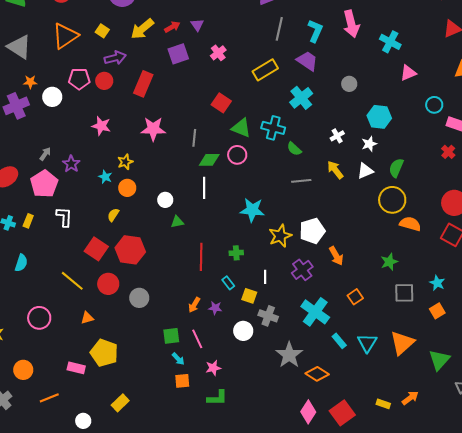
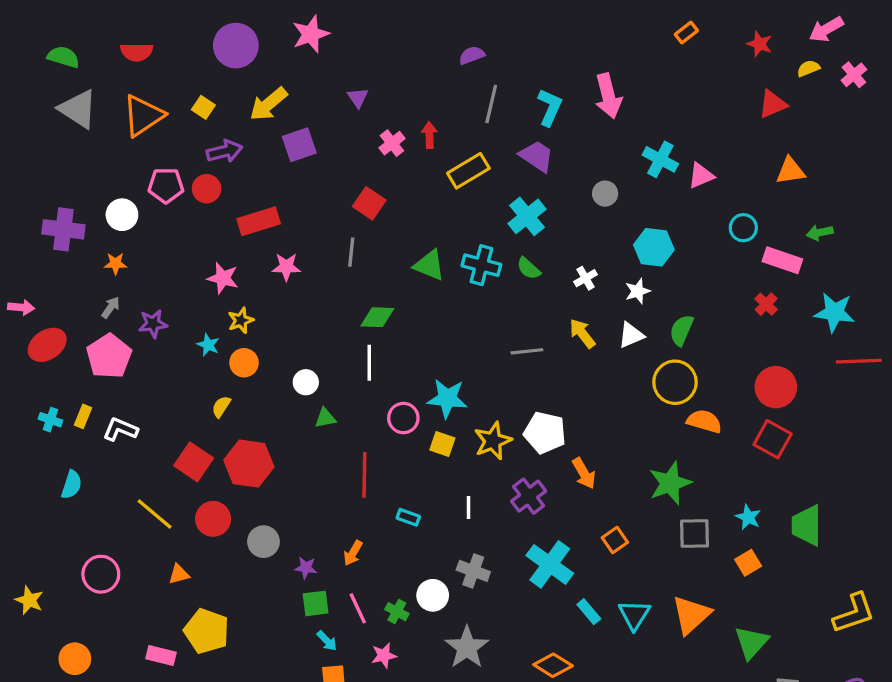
red arrow: (172, 27) -> (429, 135), moved, turned -63
cyan cross: (390, 42) -> (660, 159), moved
gray triangle: (19, 47) -> (78, 109), moved
purple square: (178, 54) -> (299, 145), moved
orange star: (30, 82) -> (115, 263), moved
red rectangle: (143, 84) -> (259, 221), moved, turned 50
red square: (221, 103) -> (369, 203), moved
purple cross: (16, 106) -> (63, 229), turned 30
pink star: (101, 126) -> (223, 278), moved
pink star: (153, 129) -> (286, 267), size x0.7
gray line: (194, 138) -> (351, 252), moved
green semicircle: (294, 149) -> (529, 268), moved
pink circle: (237, 155) -> (403, 418), moved
purple star: (71, 164) -> (153, 324), turned 30
white L-shape: (64, 217) -> (120, 429), moved, turned -70
white pentagon: (312, 231) -> (545, 433), turned 30
green cross: (236, 253) -> (397, 612), moved, turned 32
green star: (389, 262) -> (670, 483), size x1.5
cyan rectangle: (228, 283) -> (408, 517), turned -32
yellow square: (249, 296) -> (442, 444), moved
purple star: (215, 308) -> (306, 568), moved
gray star: (289, 355) -> (467, 647), moved

